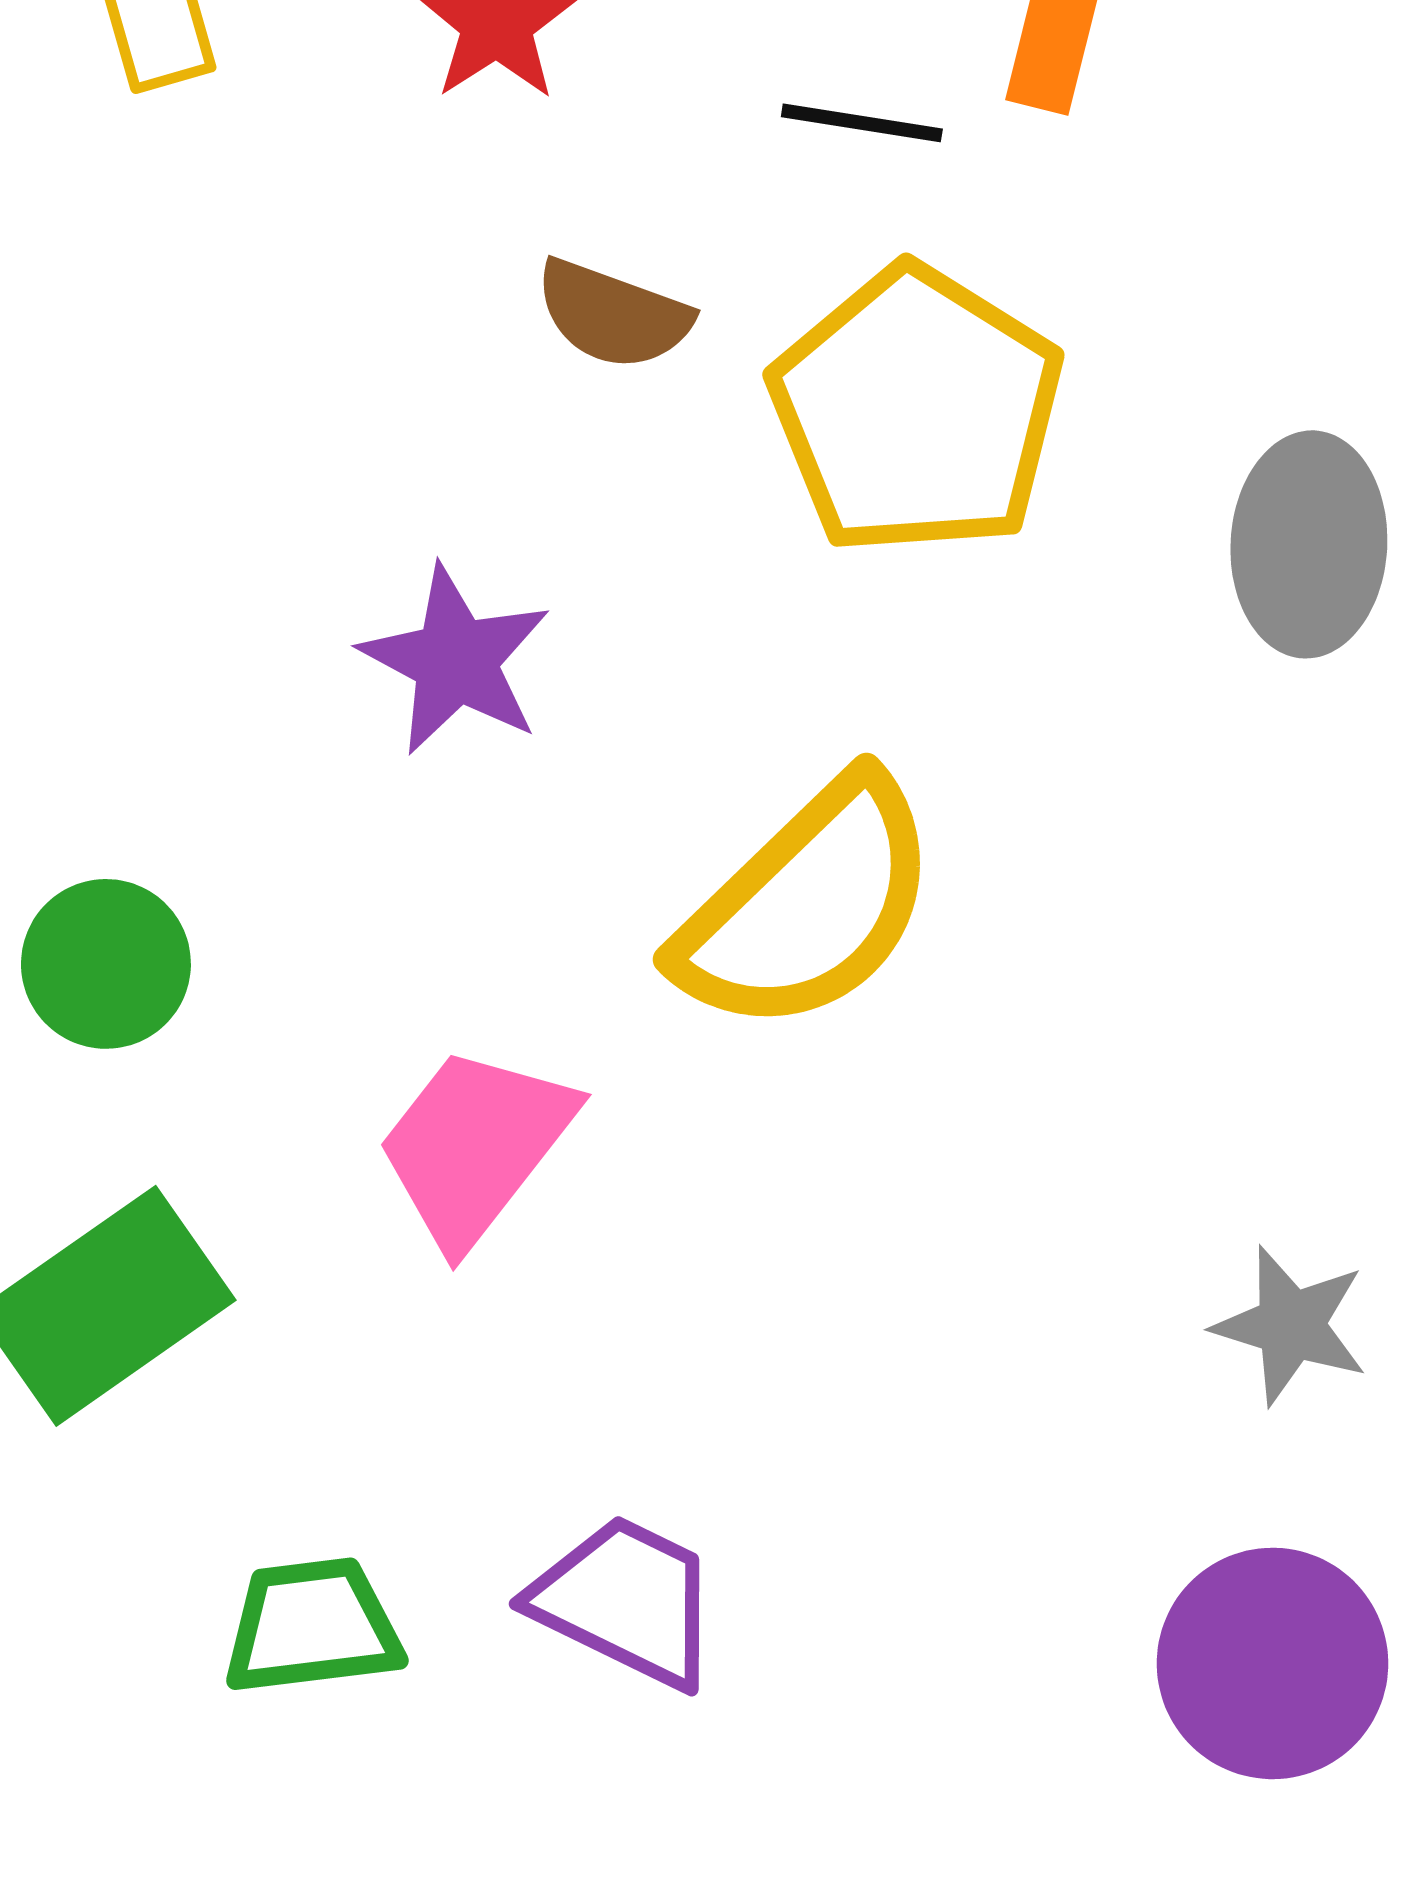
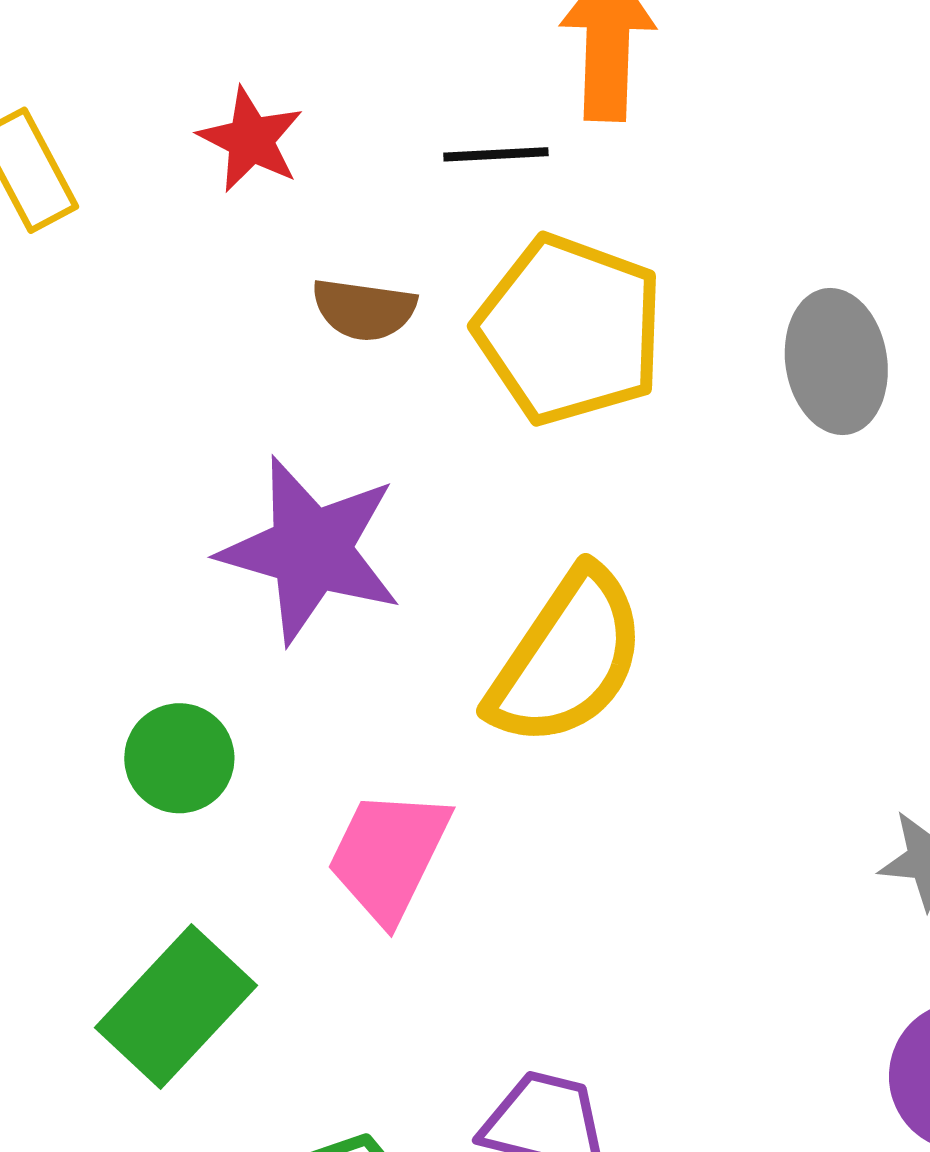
purple star: (456, 660) -> (311, 550), size x1.5
green circle: (106, 964) -> (179, 758), moved

